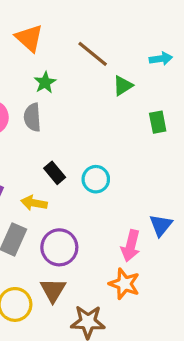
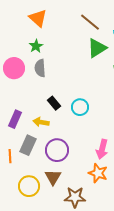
brown line: (93, 54) -> (90, 22), moved
green star: (45, 82) -> (36, 46), moved
green triangle: (123, 86) -> (97, 48), size x1.5

